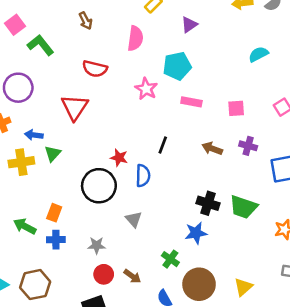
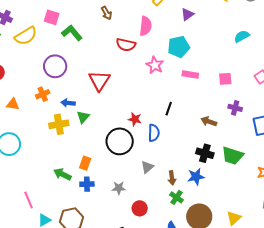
pink square: (15, 25) -> (52, 17), turned -35
red semicircle: (95, 69) -> (126, 45), moved
brown arrow: (212, 149) -> (209, 121), moved
gray triangle: (134, 219) -> (147, 167), turned 32
red circle: (104, 274) -> (140, 208), moved
brown arrow: (132, 276) -> (172, 178), moved, turned 48

